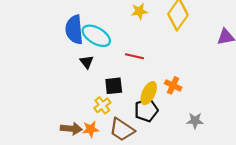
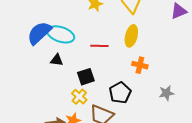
blue semicircle: (74, 30) -> (39, 33), turned 64
black triangle: (87, 62) -> (57, 60), turned -32
yellow ellipse: (149, 93) -> (131, 36), moved

